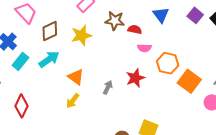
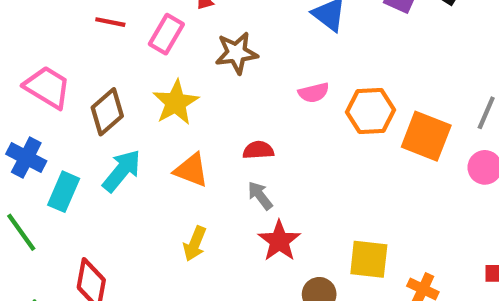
red semicircle: (135, 29) -> (258, 150), moved
orange triangle: (76, 77) -> (191, 170), moved
red star: (135, 78) -> (279, 241), moved
gray arrow: (108, 87) -> (260, 196), turned -48

